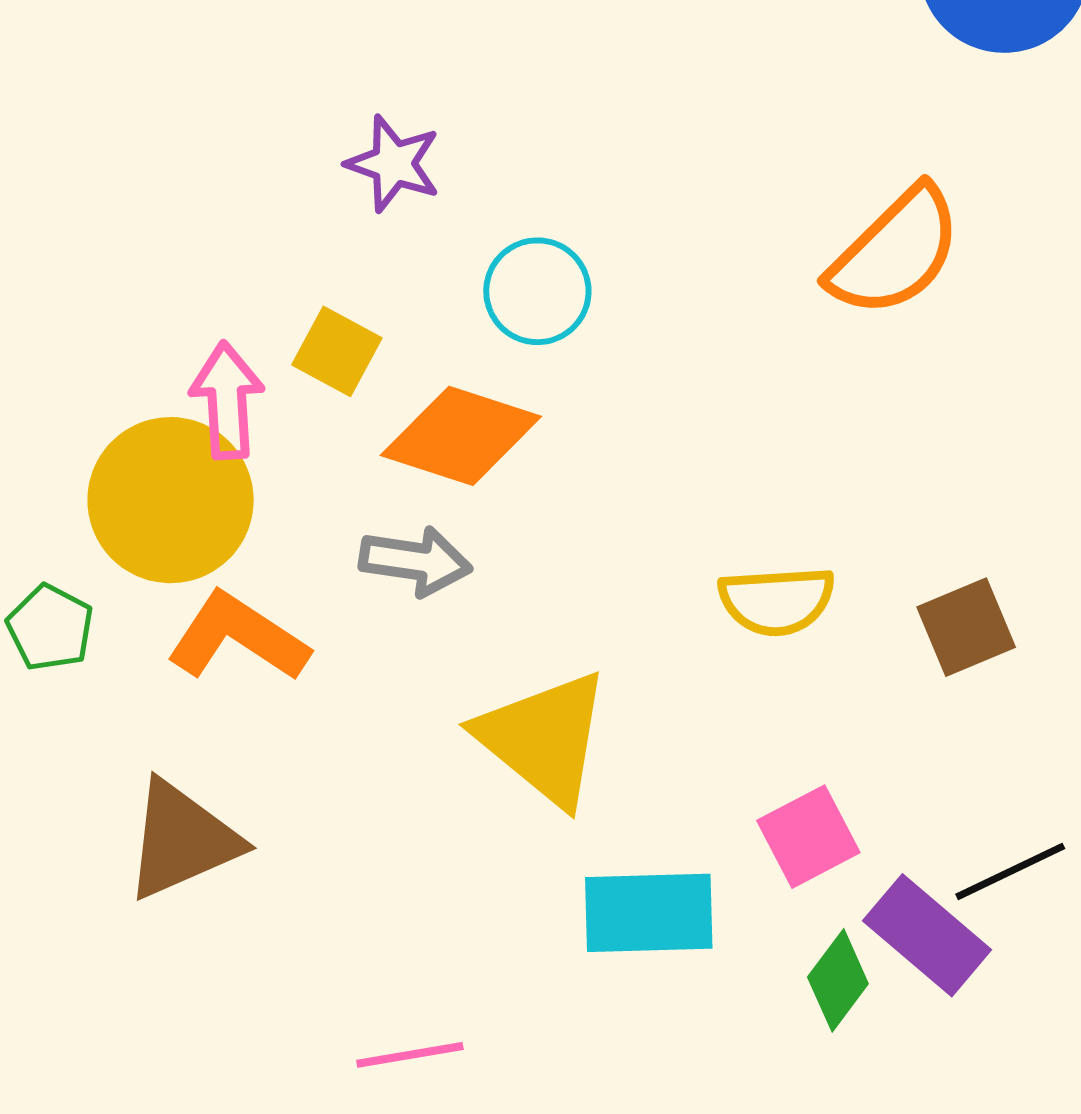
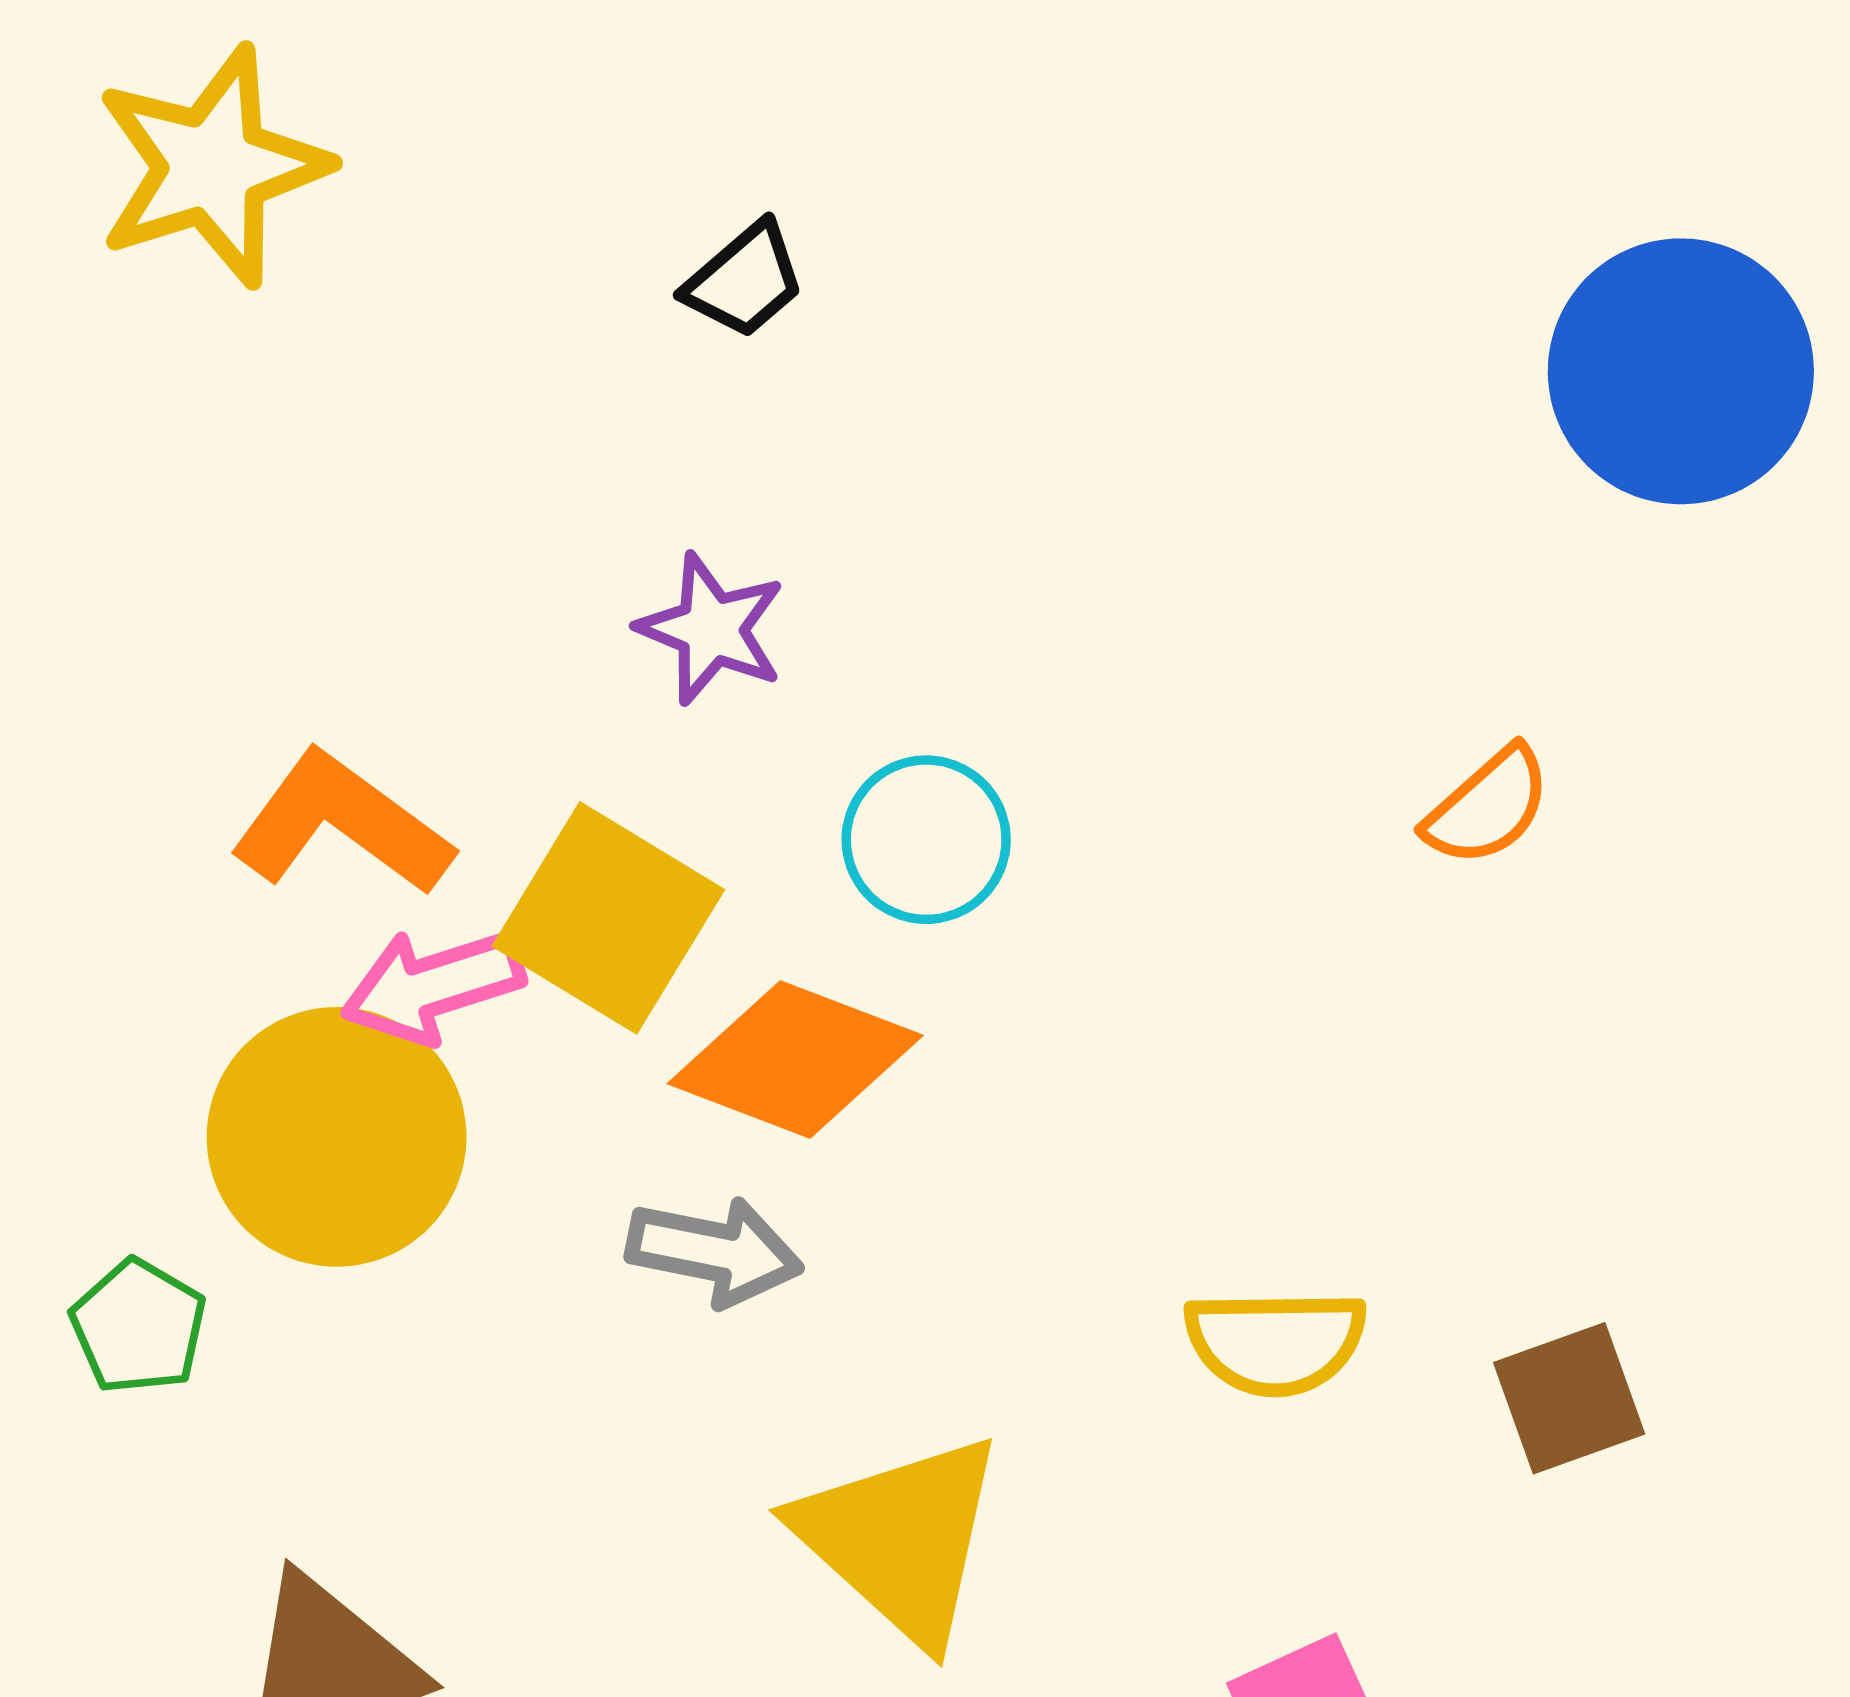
orange semicircle: (895, 252) -> (1488, 807), size x0.6
yellow square: (337, 351) -> (608, 918), size x1.6
pink arrow: (227, 400) -> (433, 986), turned -107
orange L-shape: (238, 637) -> (341, 824), moved

